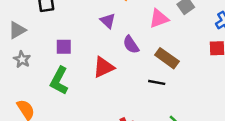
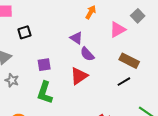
purple semicircle: (131, 45) -> (87, 54), moved
black line: (157, 82) -> (124, 82), turned -32

